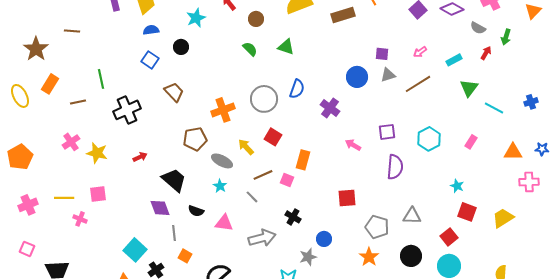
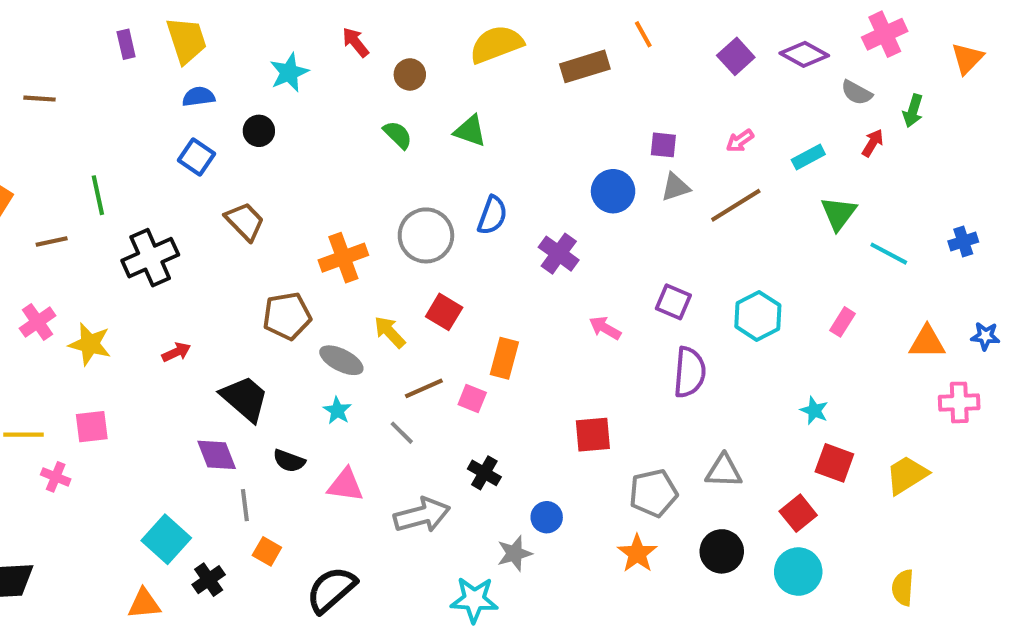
purple square: (387, 132) -> (673, 302), turned 30
gray pentagon: (377, 227) -> (653, 493), turned -30

